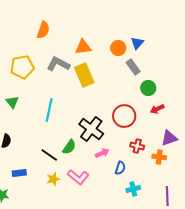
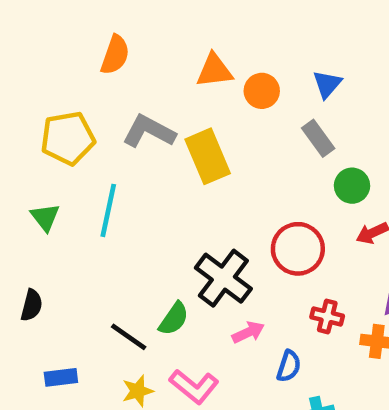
orange triangle: (83, 47) -> (214, 71), moved
orange circle: (118, 48) -> (262, 91), moved
cyan line: (49, 110) -> (108, 210), moved

